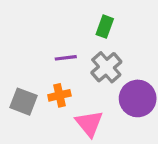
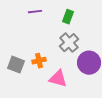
purple line: (66, 58) -> (35, 12), moved
pink triangle: (89, 123) -> (58, 79), turned -36

